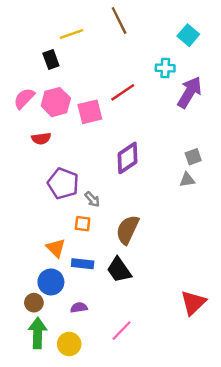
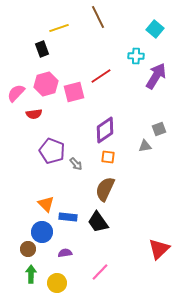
pink semicircle: (24, 98) -> (16, 93), moved
gray triangle: (187, 180) -> (145, 146), moved
orange square: (83, 224) -> (108, 157), moved
green arrow: (38, 333) -> (31, 274), size x0.7

